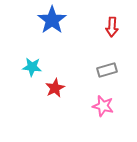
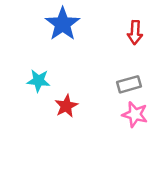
pink star: (103, 106) -> (135, 114), moved

